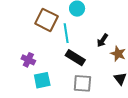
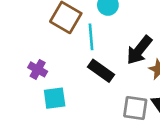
black arrow: (102, 40) -> (139, 50), size x1.6
gray square: (82, 83) -> (135, 108), moved

